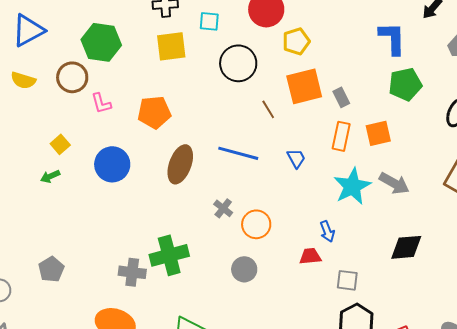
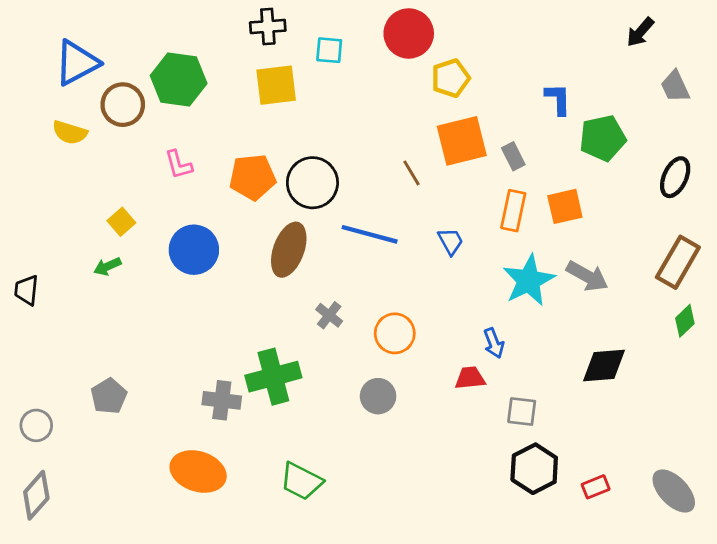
blue L-shape: (392, 38) -> (558, 99), moved, size x0.7
black circle: (238, 63) -> (312, 183), moved
brown circle: (72, 77) -> (123, 105), moved
gray cross: (223, 208) -> (329, 315), moved

